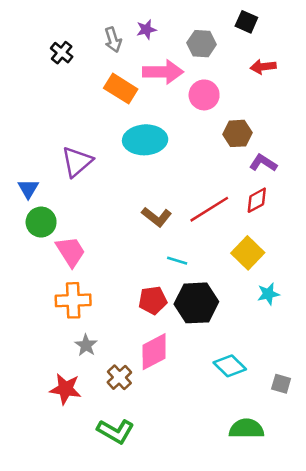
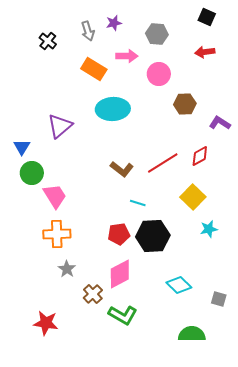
black square: (246, 22) -> (207, 17), moved
pink arrow: (163, 72) -> (127, 56), size x0.7
purple L-shape: (263, 163) -> (220, 123), moved
red star: (65, 389) -> (46, 323), moved
green L-shape: (116, 431) -> (123, 315), moved

